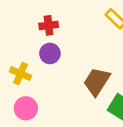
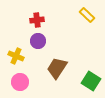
brown trapezoid: (97, 82) -> (57, 68), moved

